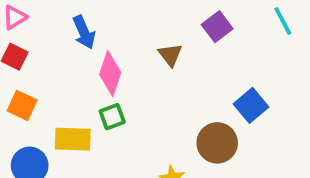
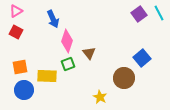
purple square: (217, 27) -> (139, 14), moved
brown triangle: (170, 55) -> (89, 53), moved
orange square: (22, 105) -> (20, 67), moved, turned -35

